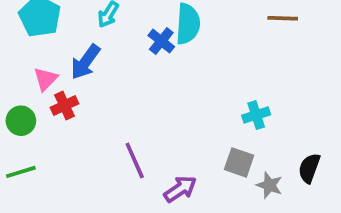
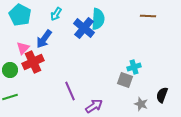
blue cross: (161, 41) -> (84, 28), size x1.5
red cross: (65, 106) -> (33, 62), size x1.5
gray square: (239, 162) -> (125, 80), moved

